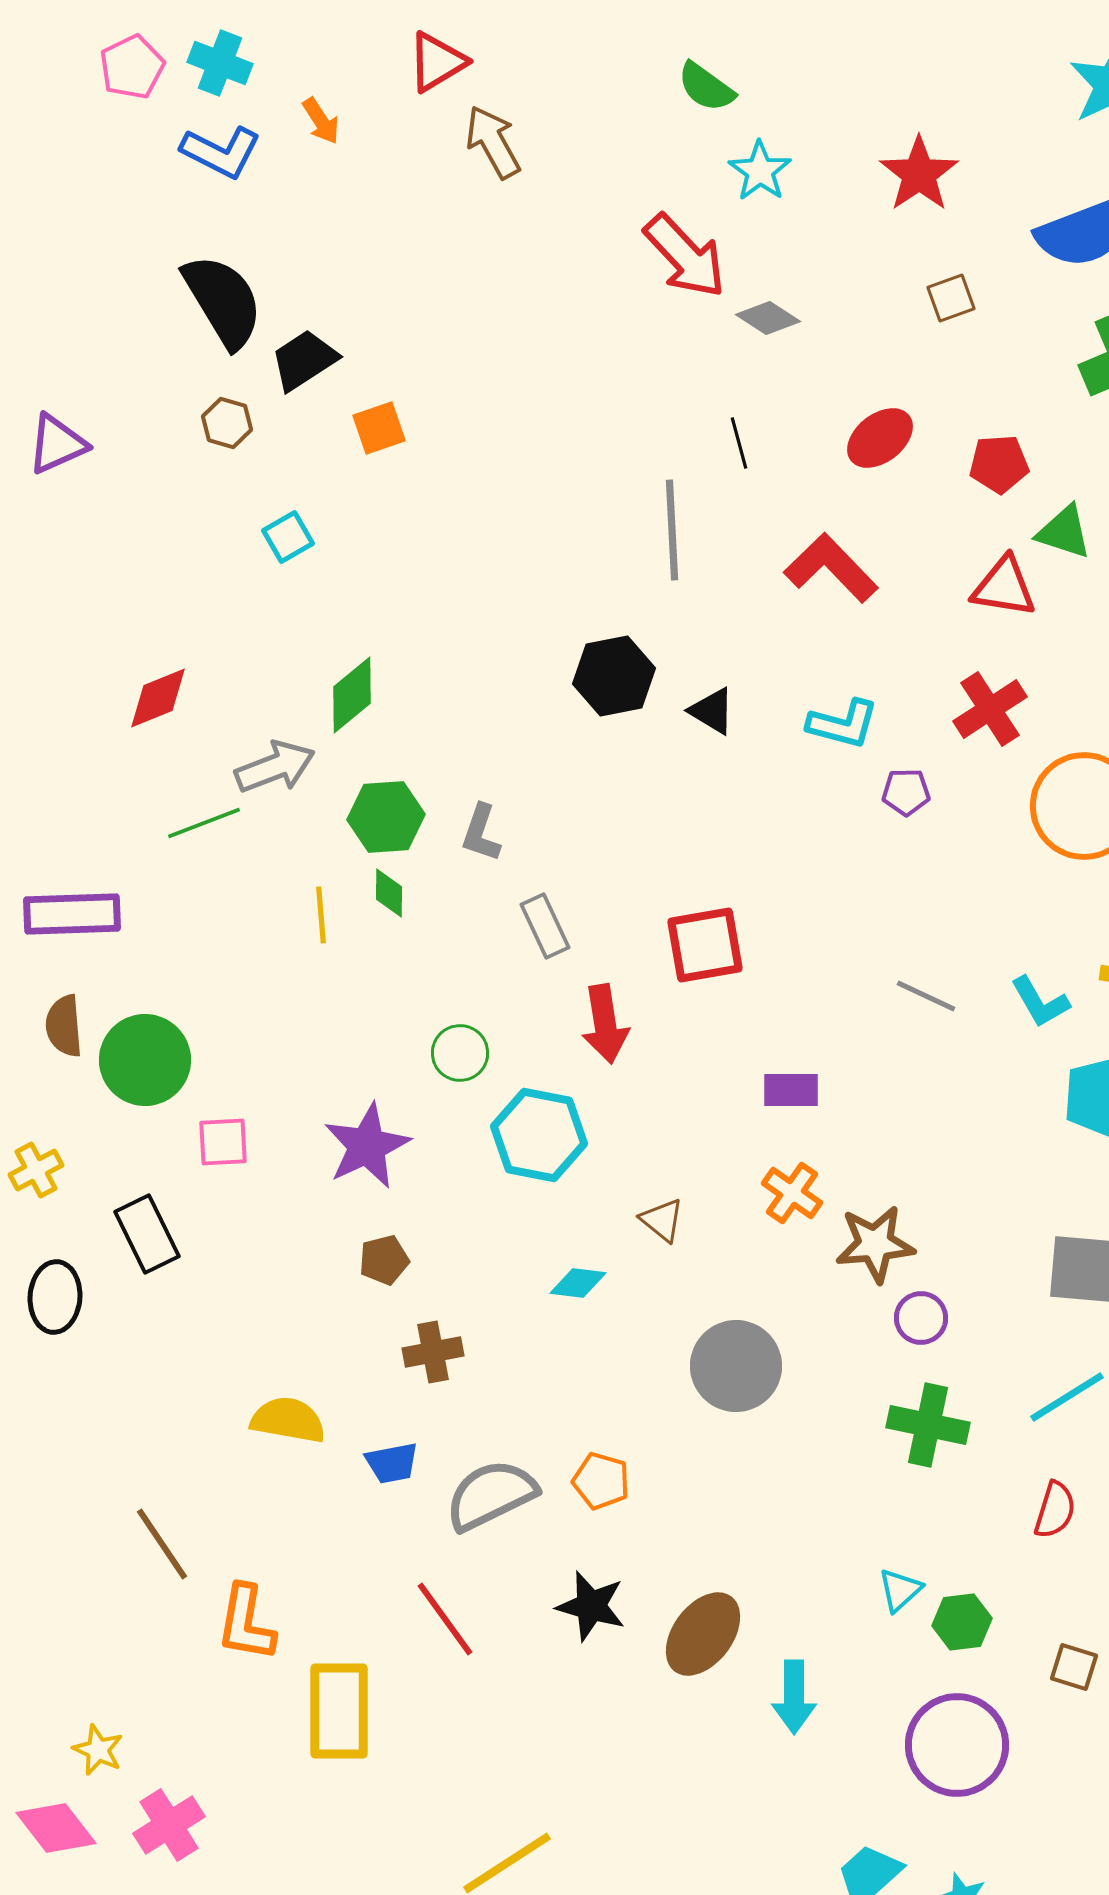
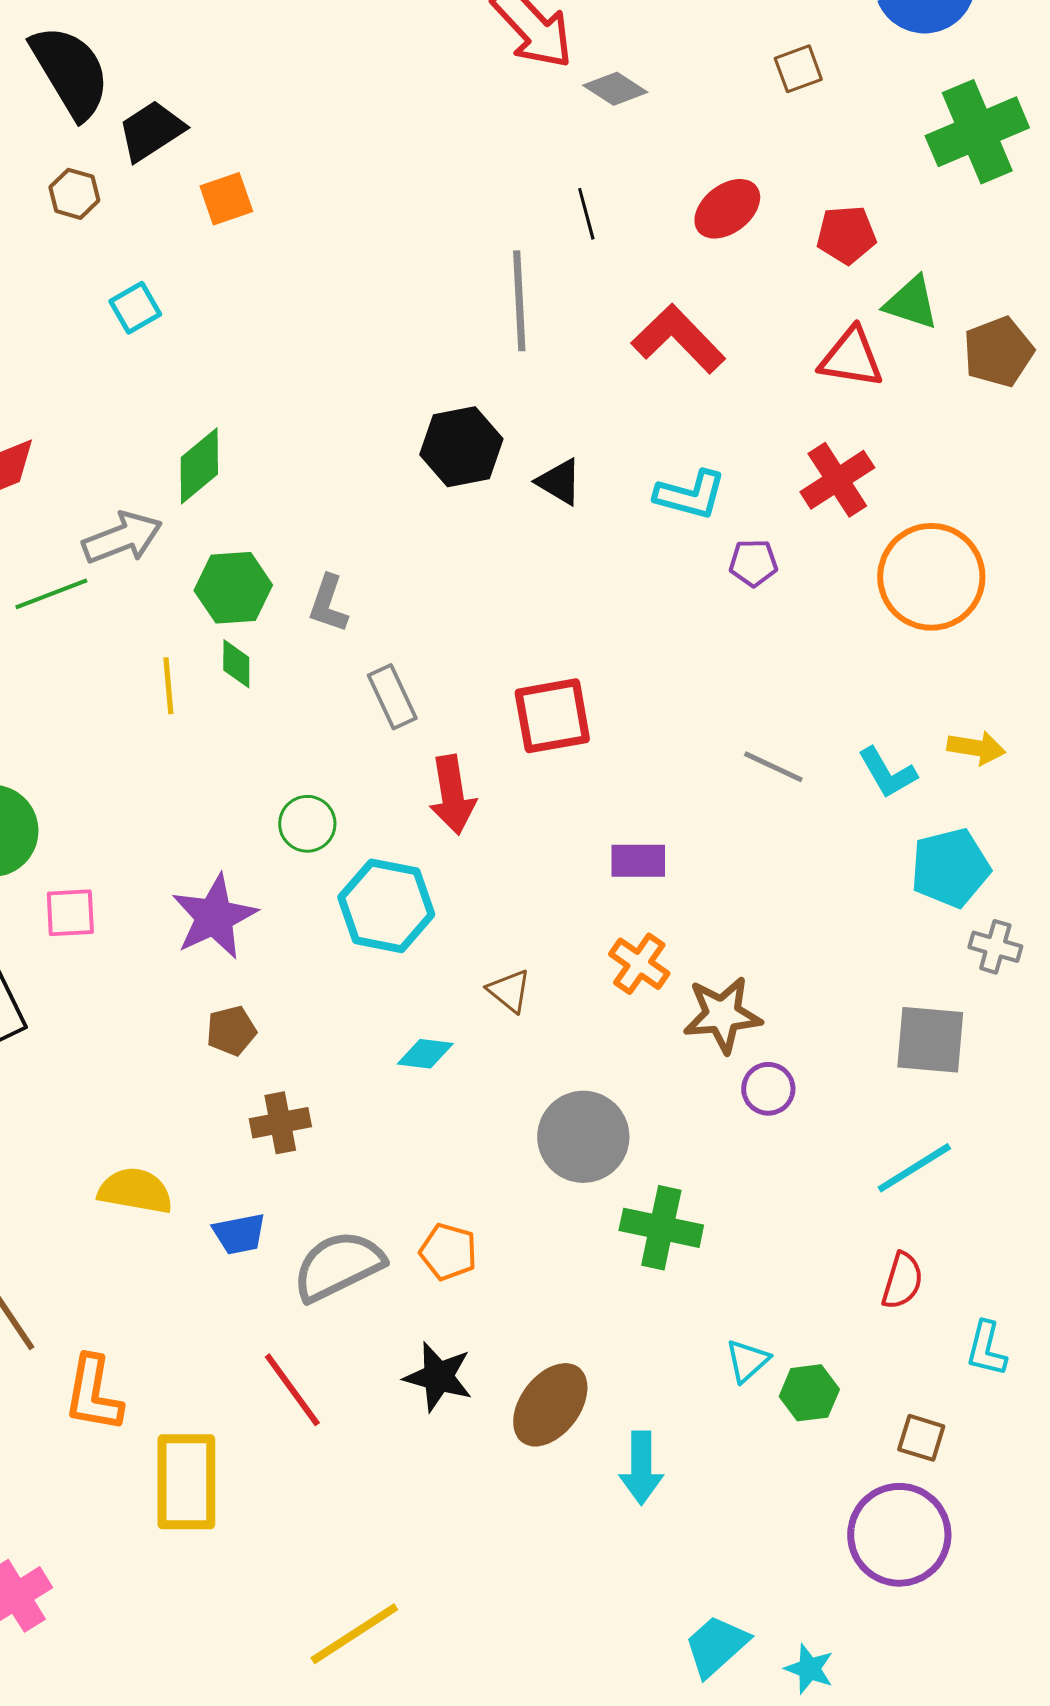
green cross: (928, 1425) -> (661, 1228), moved
purple circle: (957, 1745) -> (899, 1535), moved

